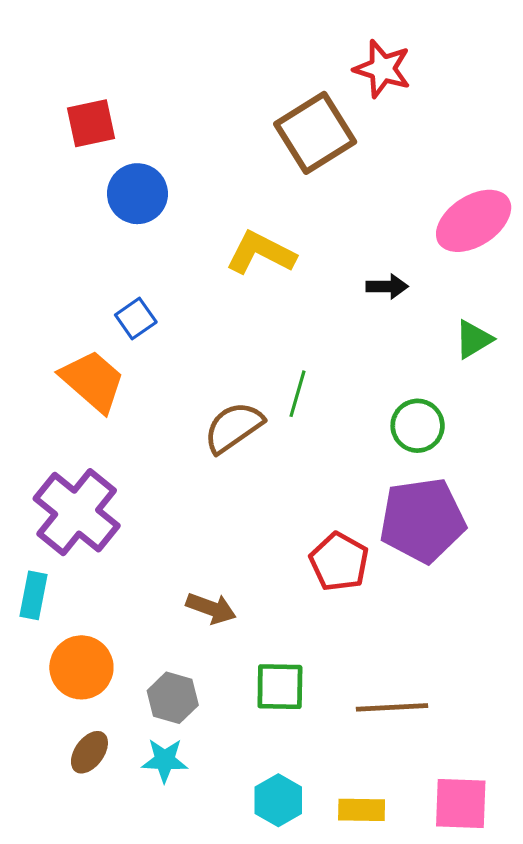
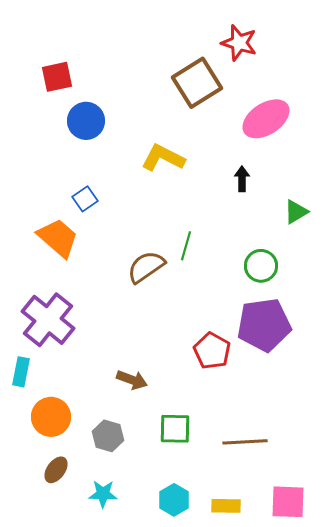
pink ellipse: (474, 221) -> (266, 119), moved
black arrow: (387, 286) -> (242, 179), turned -90
cyan star: (165, 760) -> (103, 494), moved

